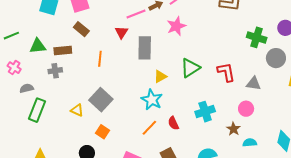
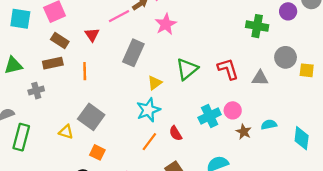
red triangle: (121, 32) -> (92, 35), moved
gray rectangle: (145, 48) -> (133, 53), turned 30
brown rectangle: (63, 51) -> (53, 63), moved
gray circle: (276, 58) -> (286, 57), moved
cyan star: (152, 100) -> (148, 110), turned 30
pink circle: (246, 109) -> (233, 110), moved
cyan semicircle: (250, 143) -> (269, 125), moved

